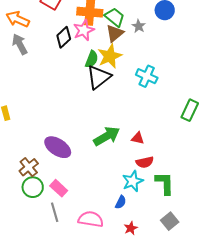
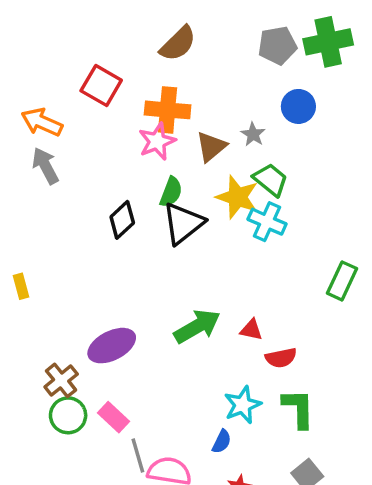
green trapezoid: (115, 17) -> (271, 180), moved
black diamond: (64, 37) -> (122, 220), moved
yellow star: (110, 56) -> (237, 197), moved, turned -30
purple ellipse: (58, 147) -> (112, 346), turned -60
red semicircle: (145, 162) -> (281, 358), moved
gray line: (55, 212) -> (138, 456), moved

